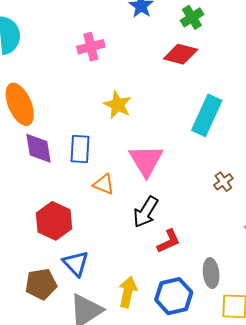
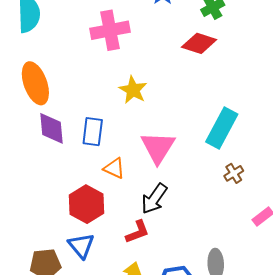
pink cross: (91, 47) -> (110, 30), size x1.4
cyan rectangle: (207, 115) -> (222, 128), moved
red hexagon: (54, 221) -> (86, 204), moved
red L-shape: (169, 241) -> (137, 232), moved

